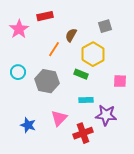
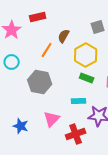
cyan circle: (18, 72) -> (12, 62), moved
green rectangle: (81, 74) -> (87, 78), moved

